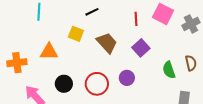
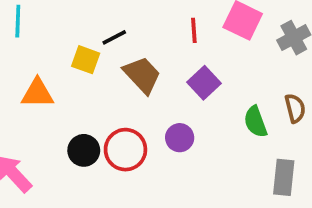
black line: (92, 12) -> (114, 37), moved
black circle: (64, 84) -> (84, 150), moved

